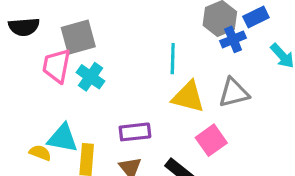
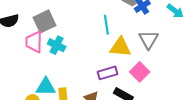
gray triangle: (234, 93) -> (149, 40), turned -35
purple rectangle: (135, 132) -> (107, 73), moved

